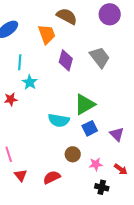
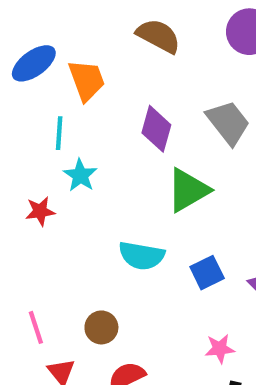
orange trapezoid: (47, 34) -> (87, 80), moved
green triangle: (85, 104) -> (188, 190), moved
brown circle: (73, 154) -> (101, 327), moved

